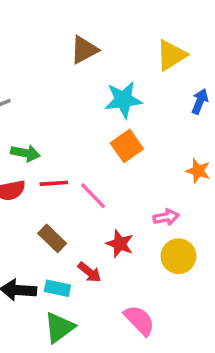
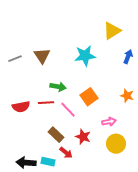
brown triangle: (84, 50) -> (42, 56), moved, turned -36
orange square: (127, 146) -> (89, 97), moved
green arrow: (25, 153) -> (58, 87), moved
brown rectangle: (52, 238) -> (56, 135), moved

